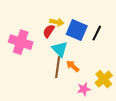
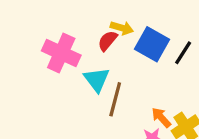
cyan triangle: (60, 49) -> (97, 80), moved
orange arrow: (73, 66) -> (161, 117), moved

